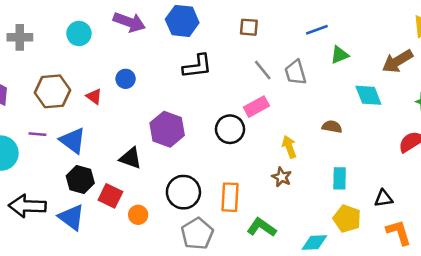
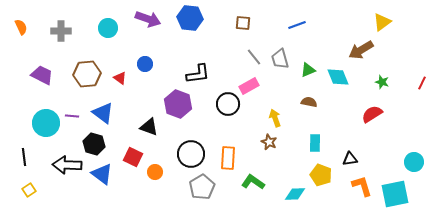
green triangle: (340, 55) -> (308, 70), moved
black L-shape: (197, 66) -> (198, 74), moved
purple line: (37, 134) -> (72, 116), moved
black hexagon: (80, 180) -> (94, 144), moved

